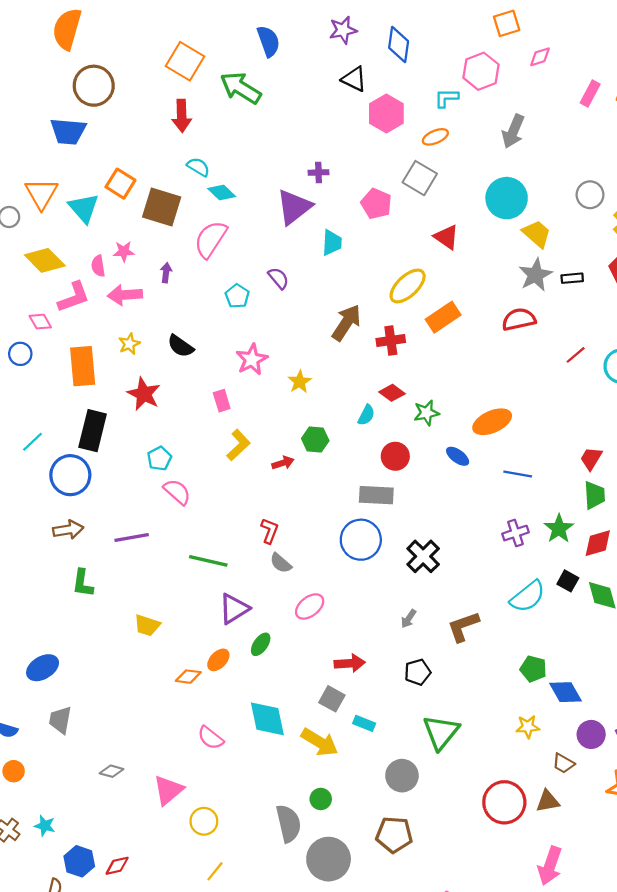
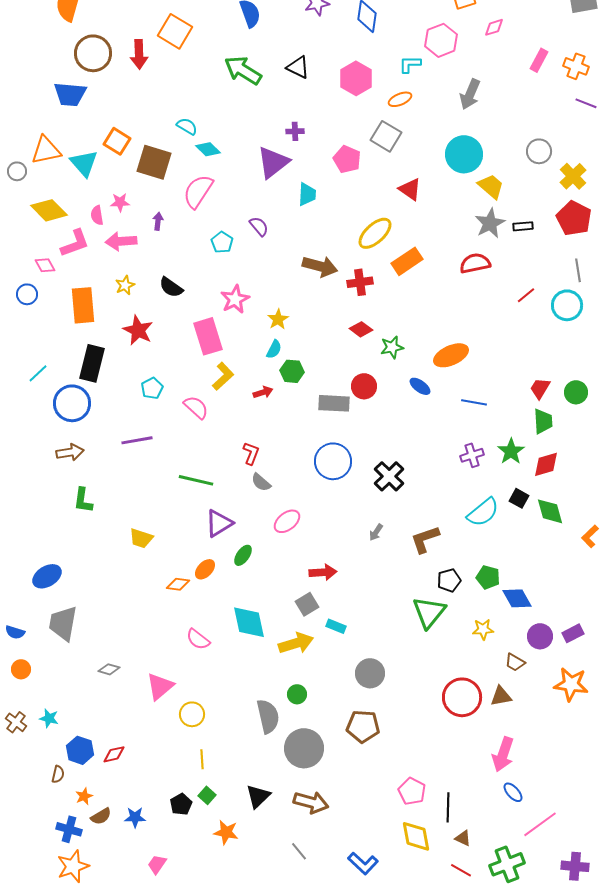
black triangle: (354, 79) -> (298, 67), moved
green arrow: (241, 88) -> (243, 70), moved
red arrow: (182, 116) -> (139, 54), moved
orange triangle: (41, 194) -> (46, 150), turned 48
brown arrow: (346, 323) -> (320, 266), turned 72
pink rectangle: (222, 401) -> (208, 336), size x1.8
cyan semicircle: (366, 415) -> (274, 349), moved
pink semicircle: (177, 492) -> (196, 407), moved
gray rectangle: (376, 495) -> (334, 403), moved
purple line: (132, 537) -> (137, 440), moved
black pentagon: (418, 672) -> (449, 580), moved
gray square: (332, 699) -> (307, 604), turned 30
gray trapezoid: (60, 720) -> (63, 623), size x1.4
green triangle: (441, 732) -> (429, 612), moved
yellow arrow: (320, 742) -> (296, 643), turned -48
yellow line: (215, 871) -> (202, 759), turned -42

